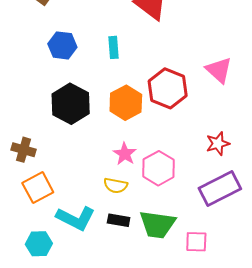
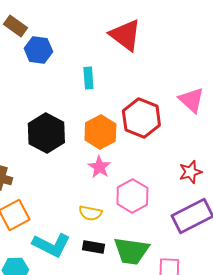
blue hexagon: (62, 45) -> (38, 50), moved
pink star: (125, 154) -> (99, 167), moved

